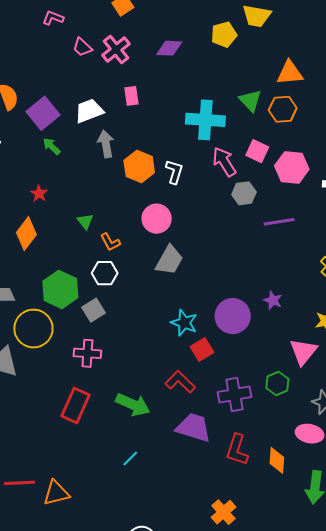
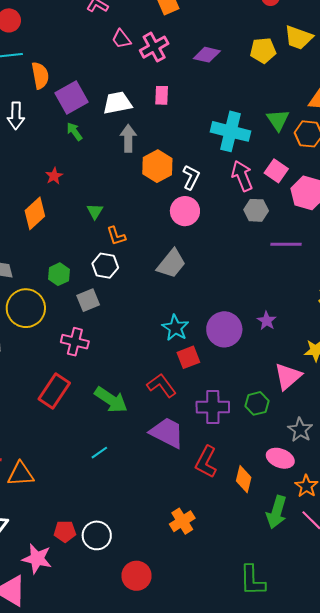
pink circle: (157, 219) -> (185, 211), moved
green hexagon: (60, 289) -> (59, 274), size x0.6

